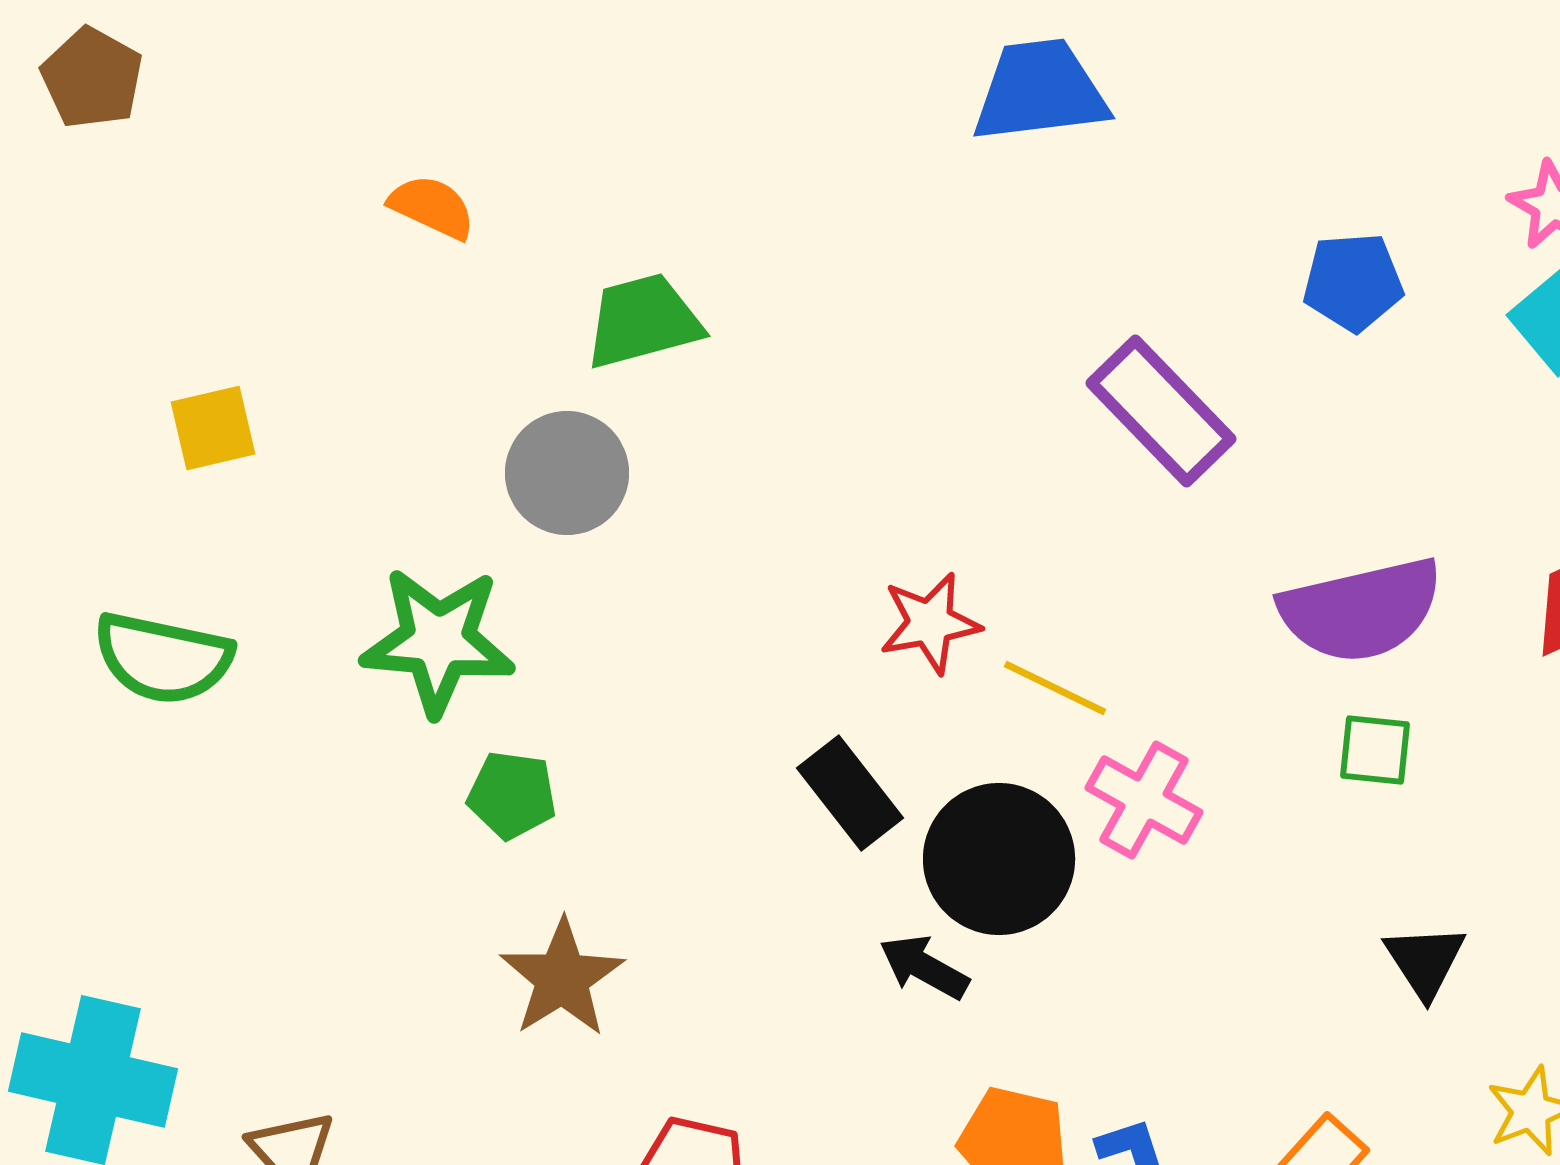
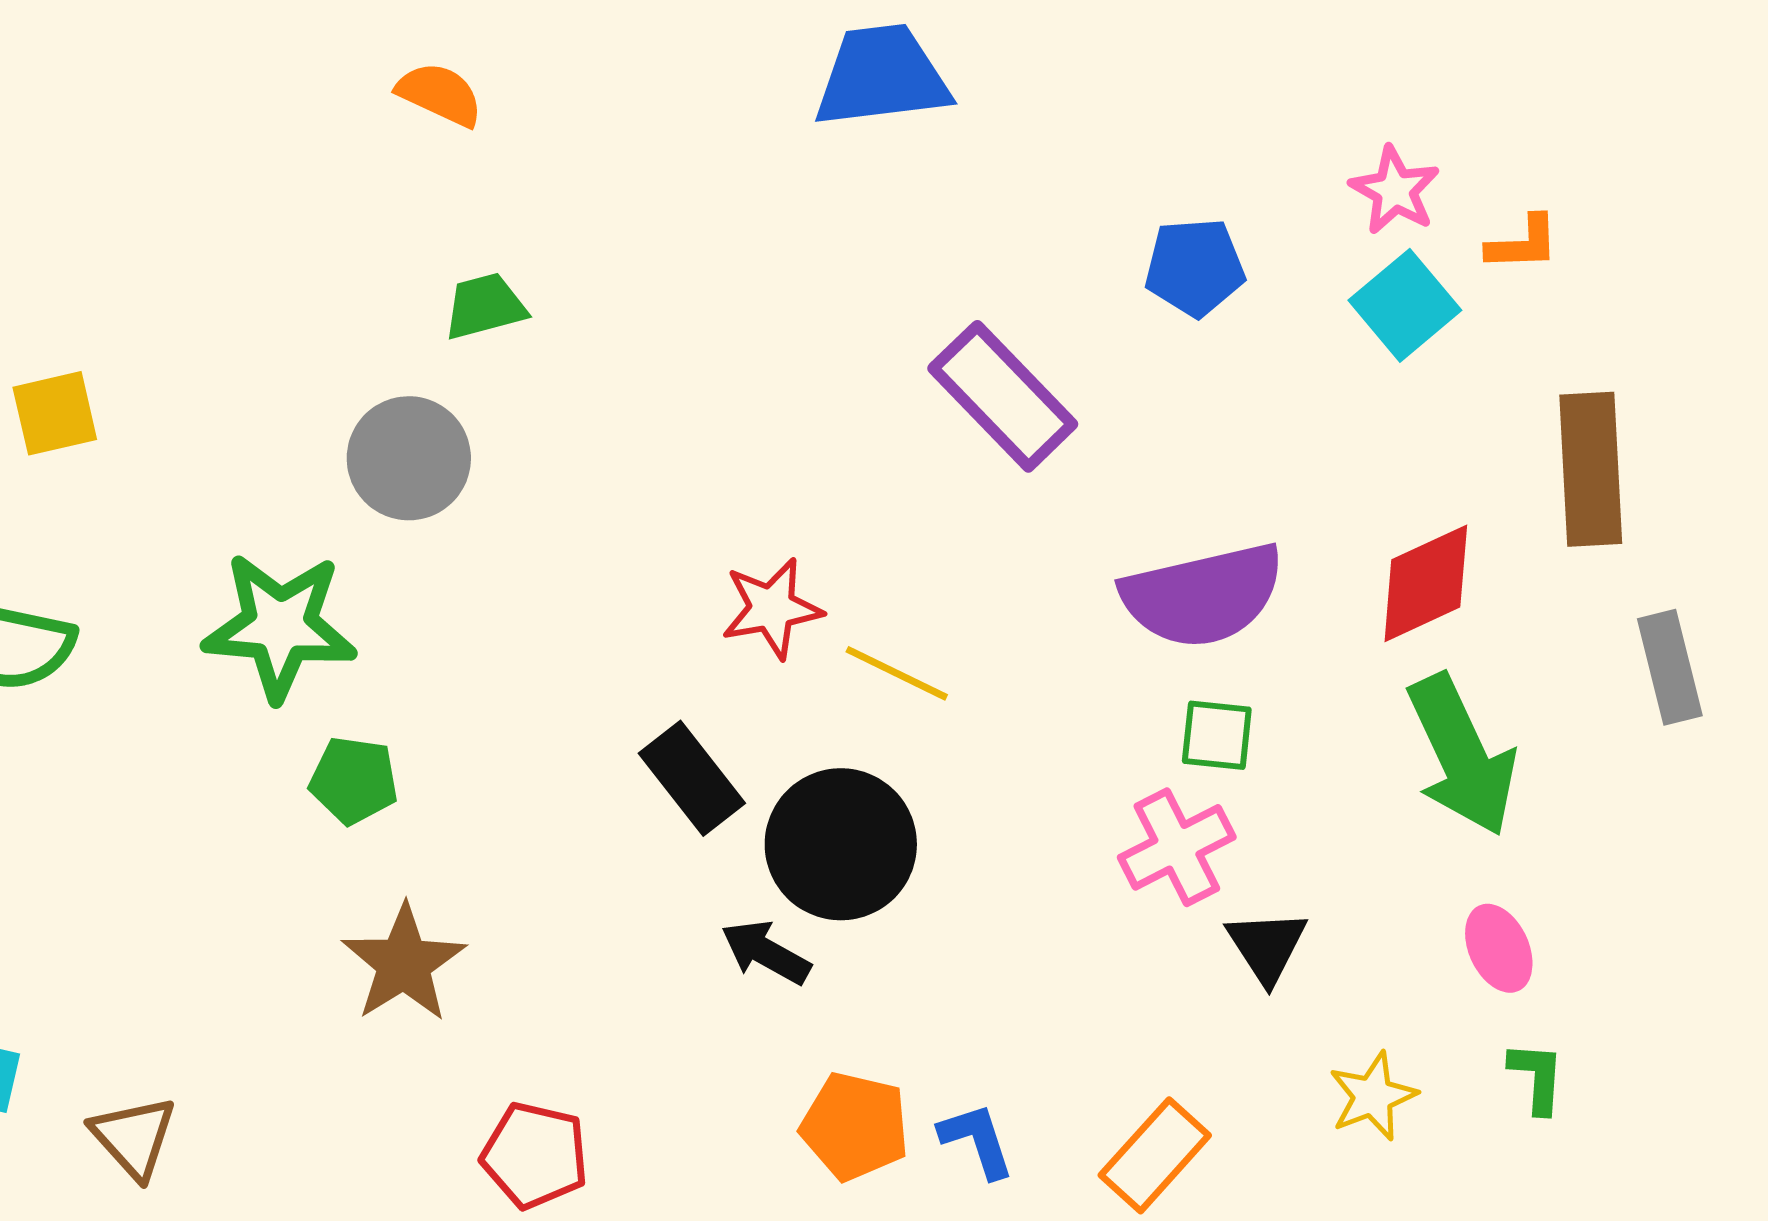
orange semicircle: (432, 207) -> (440, 94), moved
green trapezoid: (643, 321) -> (485, 306), size x0.7
pink cross: (1144, 800) -> (1177, 847), moved, turned 34

